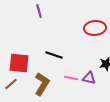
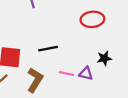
black line: (54, 55) -> (48, 49), turned -30

